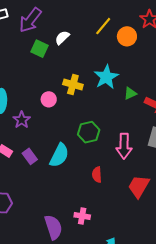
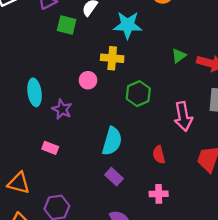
cyan star: (106, 77) -> (128, 25), moved, turned -30
green hexagon: (89, 132) -> (138, 94), moved
purple rectangle: (30, 156) -> (114, 177), moved
pink cross: (82, 216) -> (159, 194), moved

